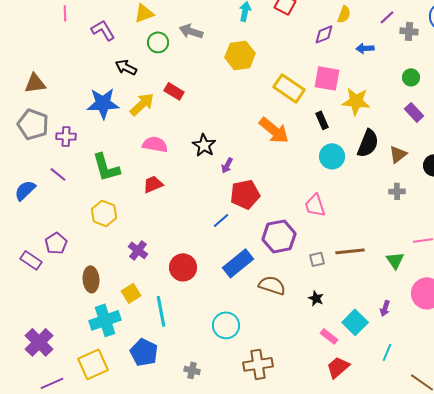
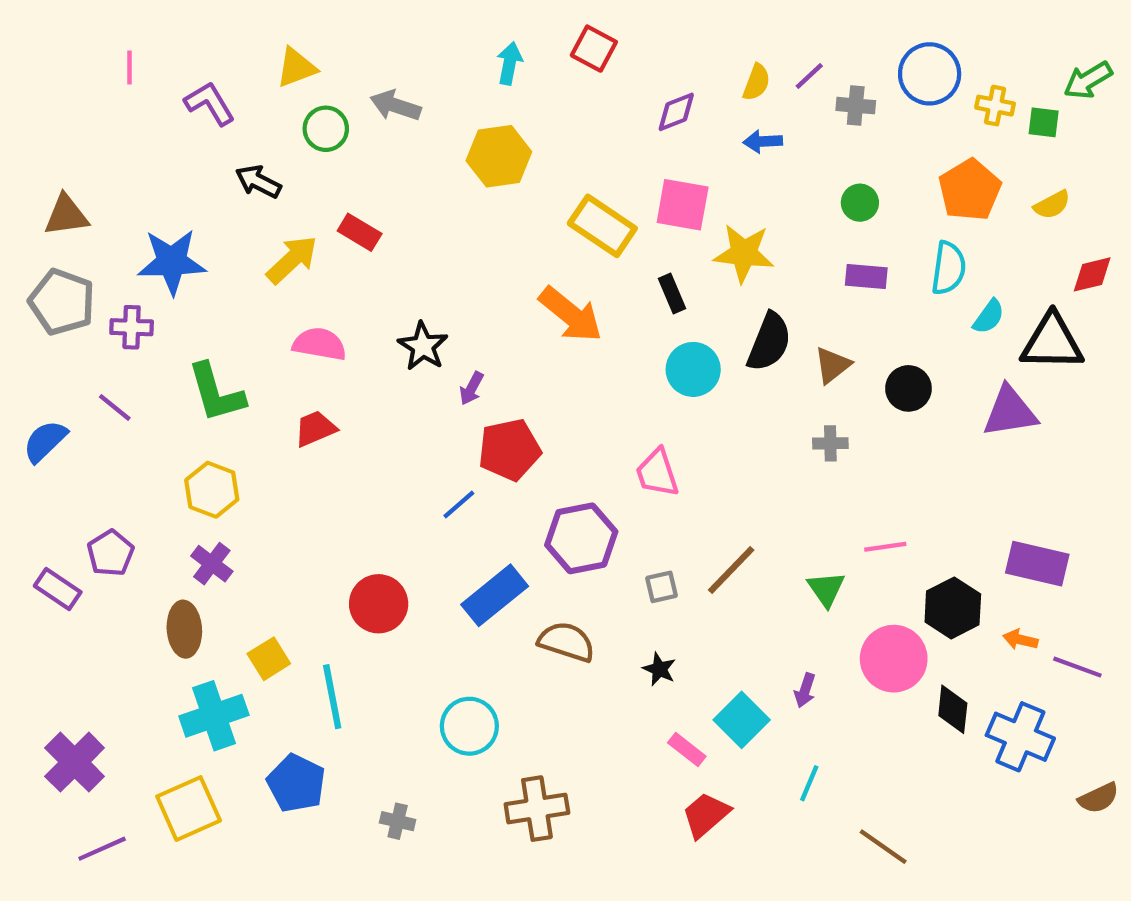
yellow semicircle: (344, 14) -> (756, 82), moved
blue star: (103, 103) -> (172, 262), moved
purple rectangle: (414, 112) -> (866, 277), turned -42
purple cross: (138, 250) -> (212, 564), moved
brown line: (350, 251) -> (731, 570), turned -40

